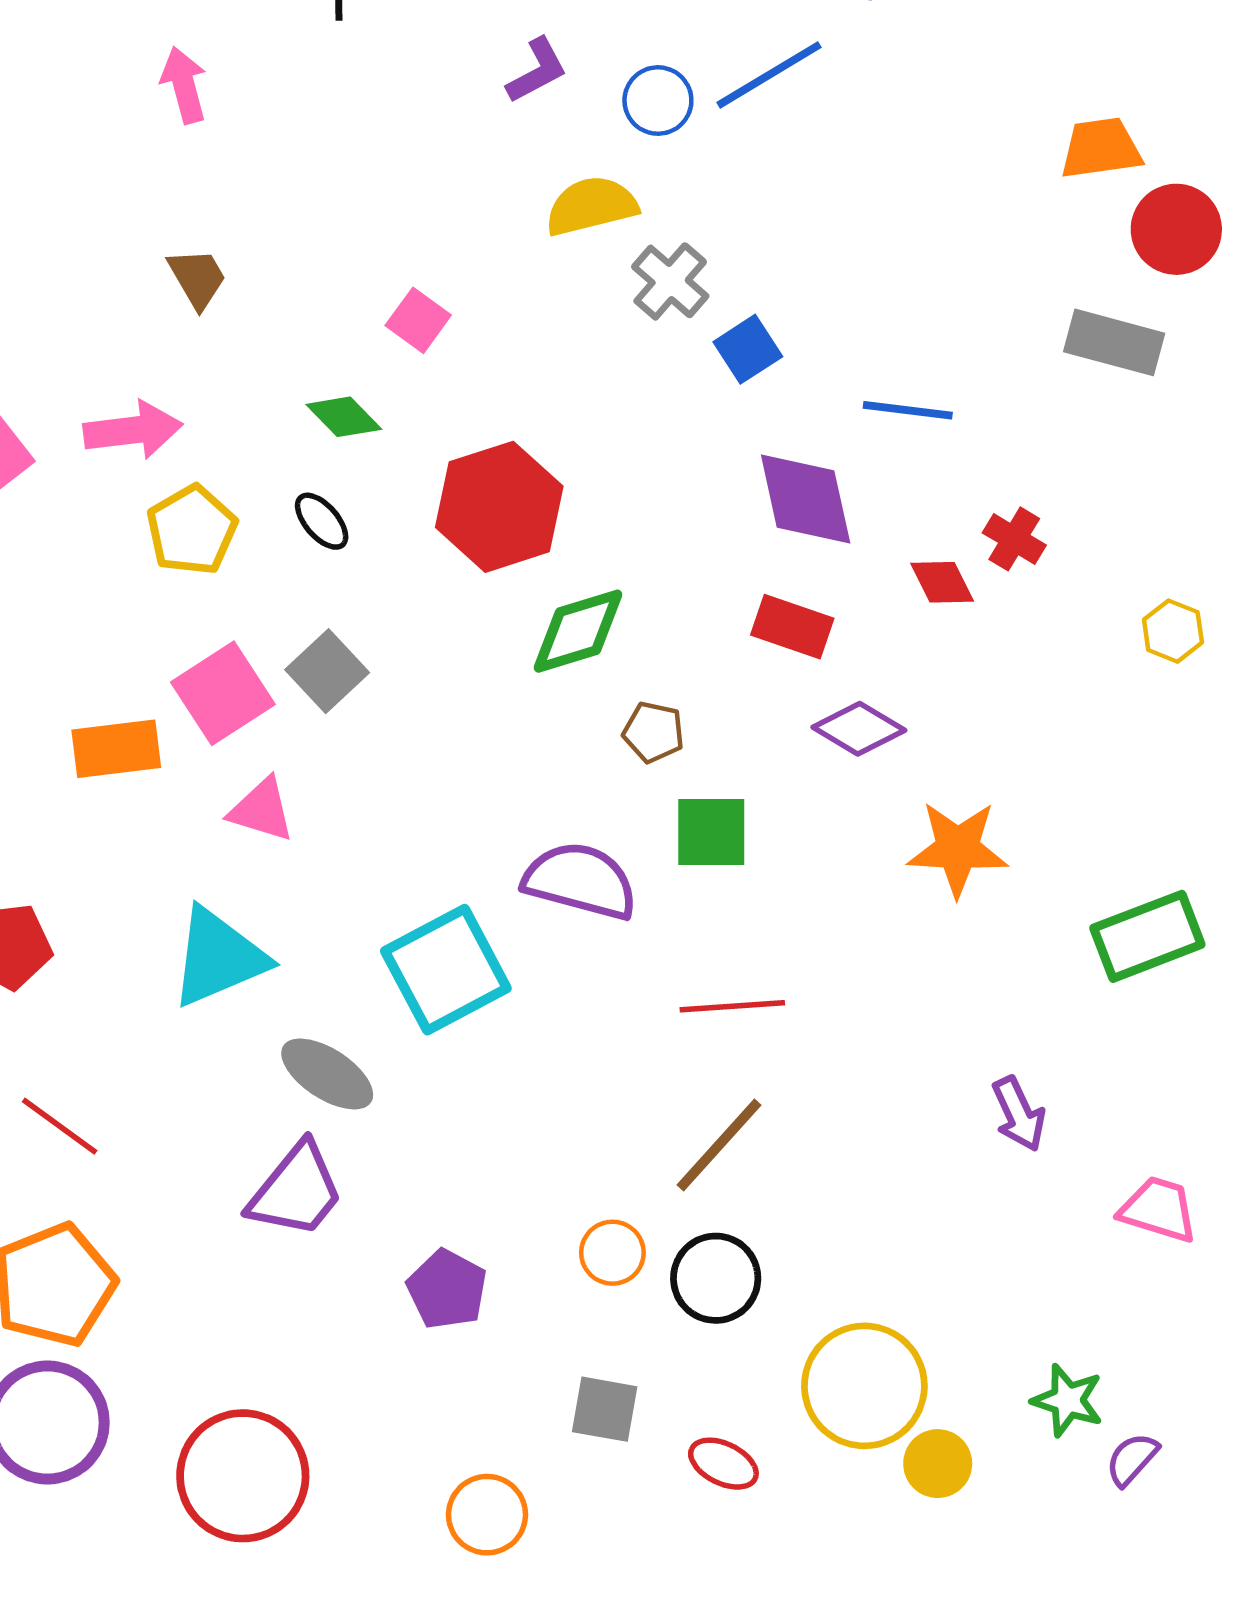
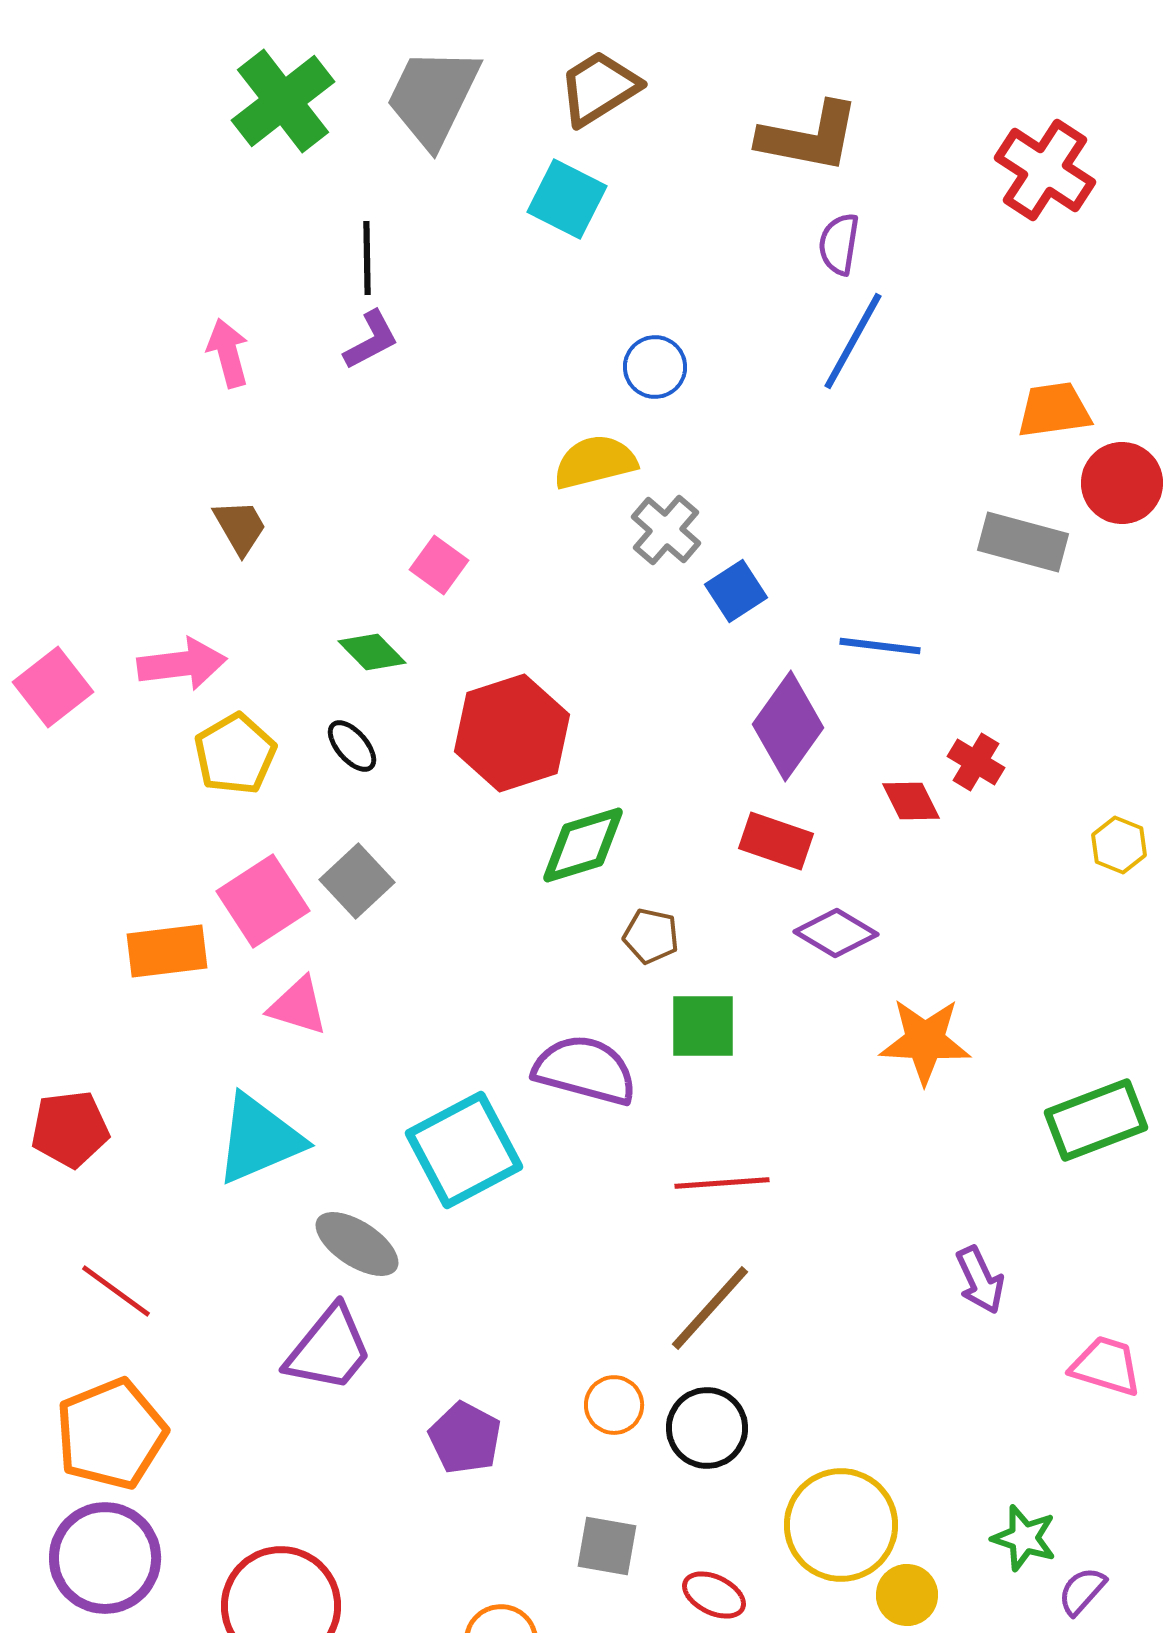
purple L-shape: (537, 71) -> (371, 340), moved
blue line: (769, 75) -> (853, 341), moved, turned -30
gray rectangle: (1114, 342) -> (1023, 542), moved
purple diamond: (806, 499) -> (788, 726), turned 48

